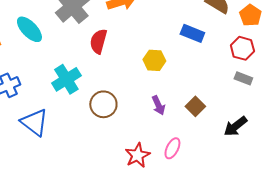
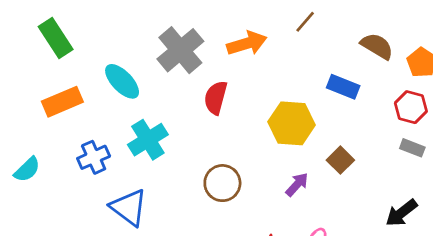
yellow hexagon: (154, 60) -> (292, 123), size x1.5
cyan cross: (66, 79) -> (148, 140), moved
purple arrow: (158, 105) -> (297, 184), turned -114
brown square: (195, 106) -> (340, 160), moved

